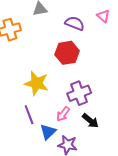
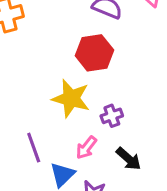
yellow star: (36, 83) -> (71, 98), moved
purple cross: (79, 93) -> (112, 116), size x0.6

